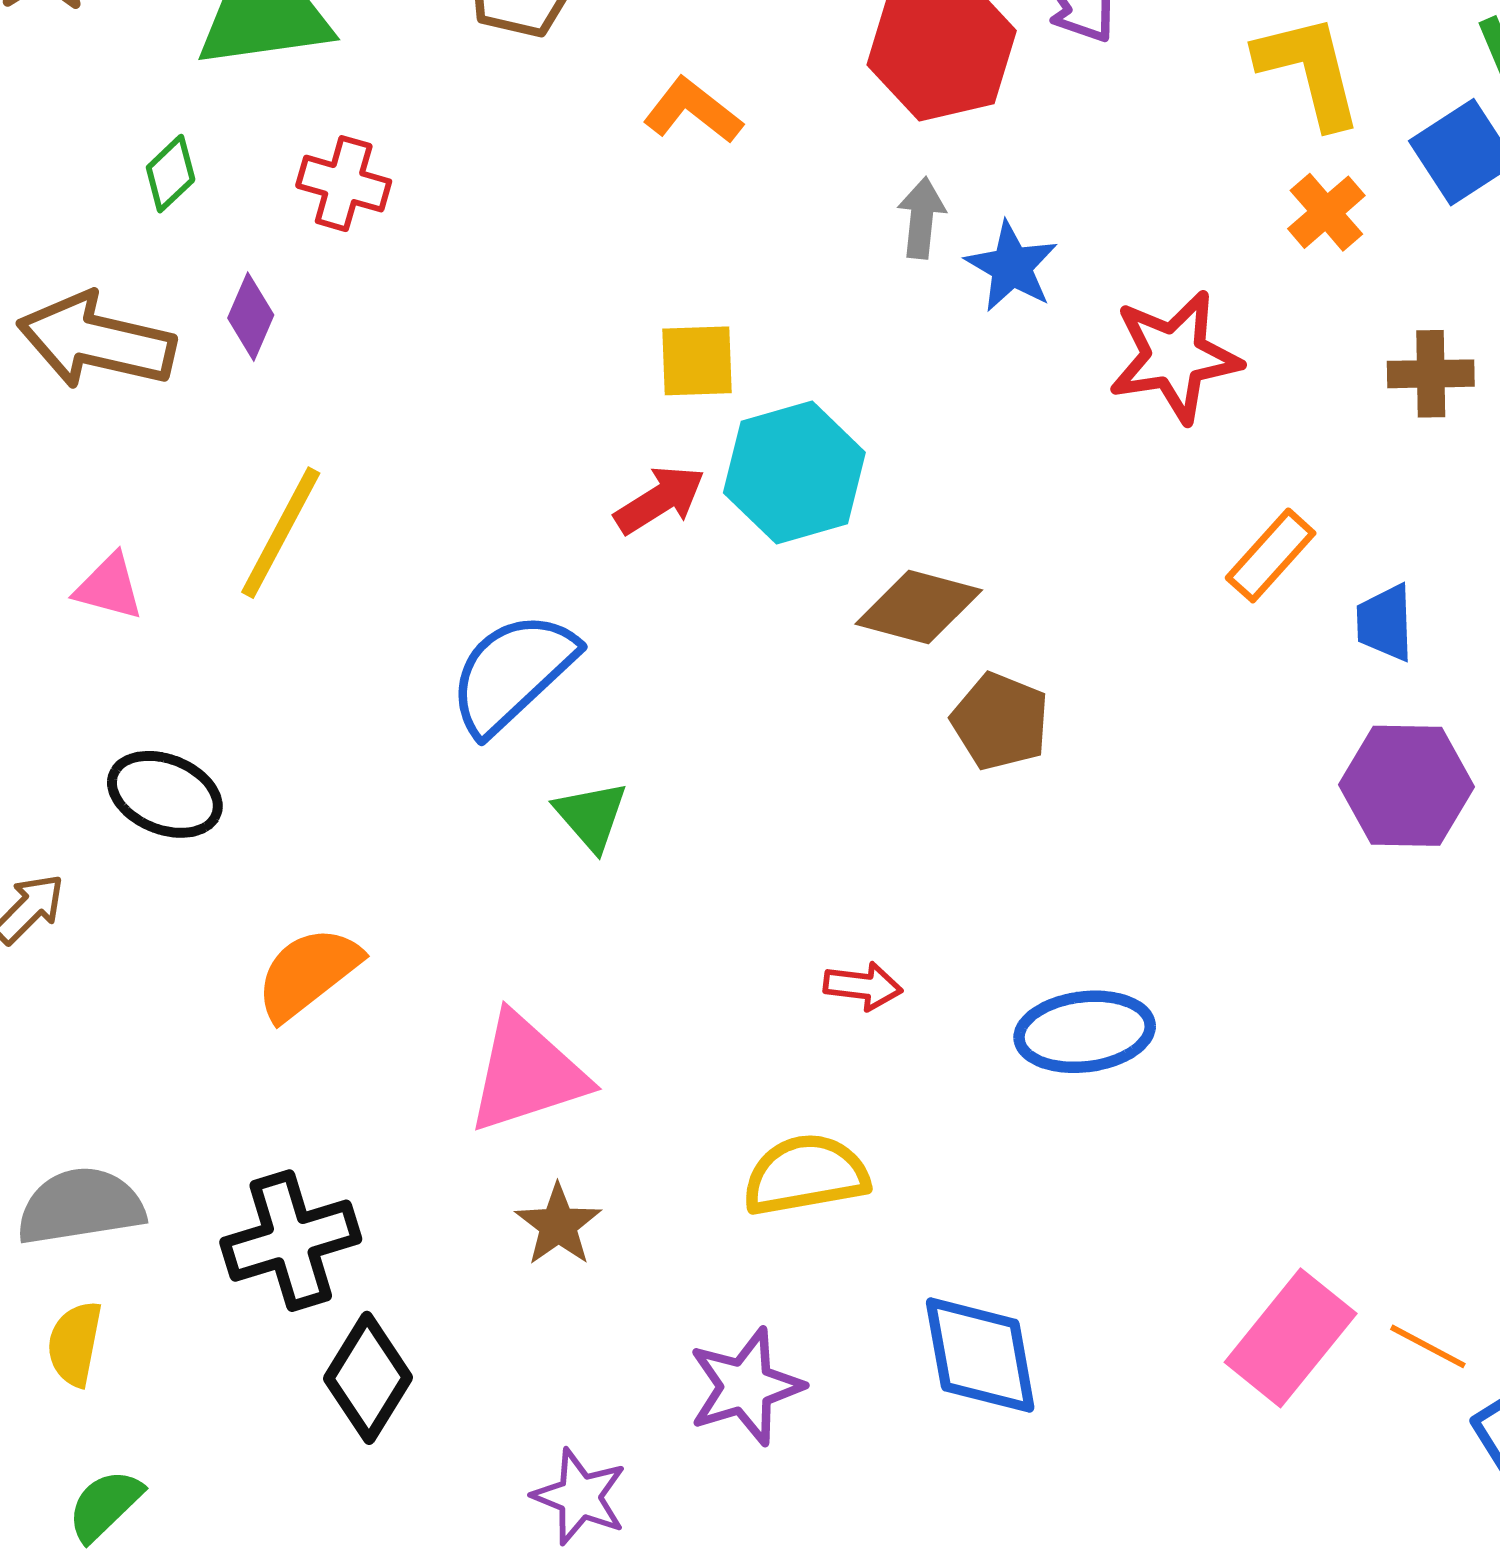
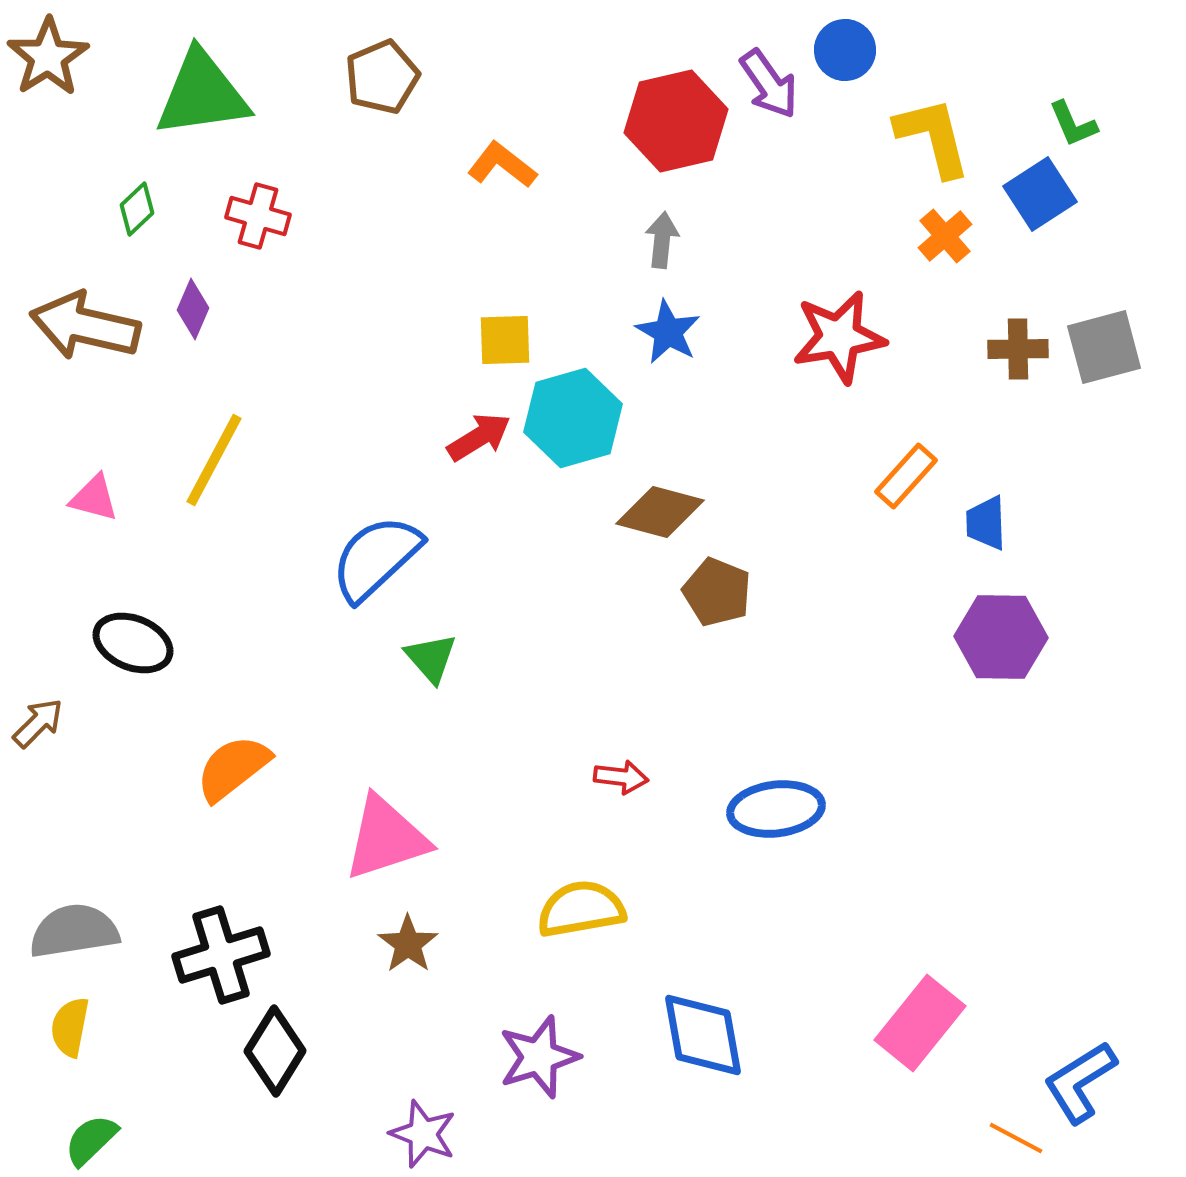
blue star: (1012, 267) -> (668, 332), moved
orange line: (1428, 1346) -> (1016, 1138), moved

